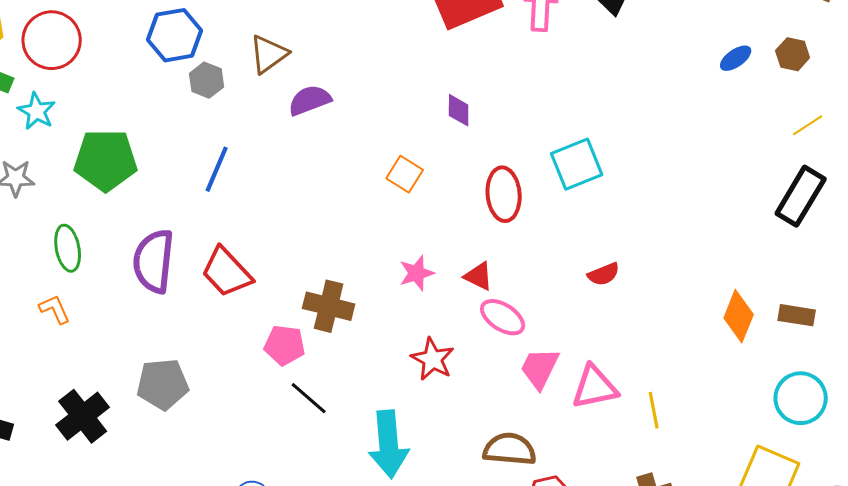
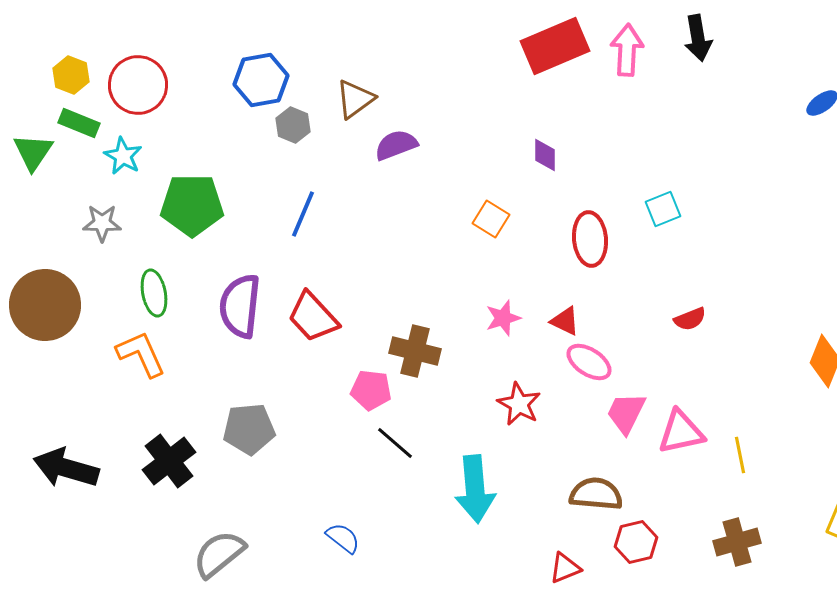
cyan square: (577, 164) -> (663, 209), size x0.7
orange L-shape: (55, 309) -> (141, 354), size x1.6

